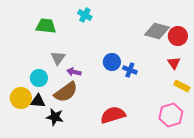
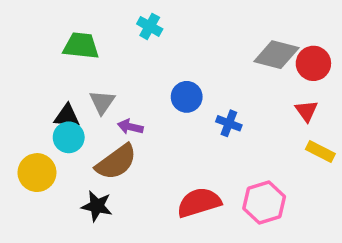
blue circle: (112, 62) -> (187, 97), moved
black triangle: (38, 101) -> (67, 116), moved
pink hexagon: (171, 115) -> (264, 202), moved

